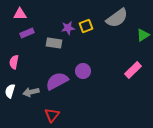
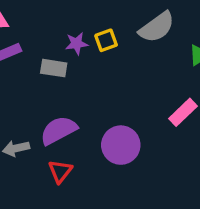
purple circle: (83, 71) -> (121, 145), moved, size x1.5
red triangle: (52, 115) -> (60, 171), moved

